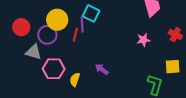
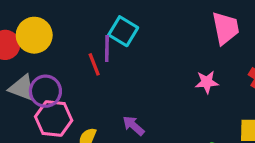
yellow circle: (57, 20) -> (34, 35), moved
purple circle: (47, 35) -> (45, 91), moved
red line: (75, 35) -> (94, 64), turned -40

